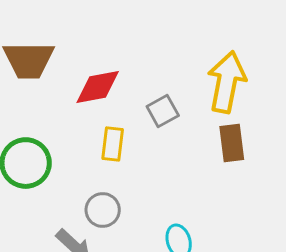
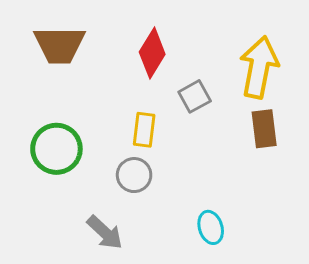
red diamond: (98, 87) -> (152, 53), moved, turned -48
gray circle: (103, 210) -> (134, 175), moved

